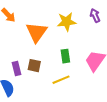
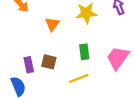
orange triangle: (37, 32) -> (52, 24), size x0.6

